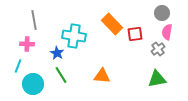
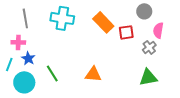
gray circle: (162, 13) -> (144, 11), moved
cyan cross: (74, 36) -> (62, 18), moved
blue star: (57, 53) -> (28, 58), moved

